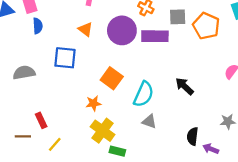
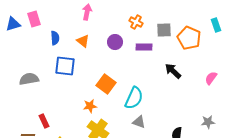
blue semicircle: (38, 26) -> (55, 38), moved
purple circle: (122, 30) -> (115, 42), size x0.6
purple rectangle: (155, 36) -> (144, 47), size x0.7
black arrow: (185, 86) -> (173, 71), moved

